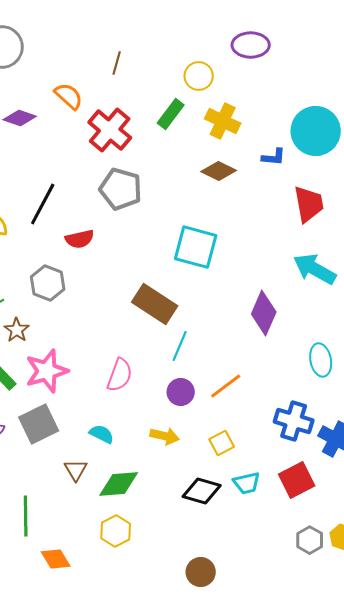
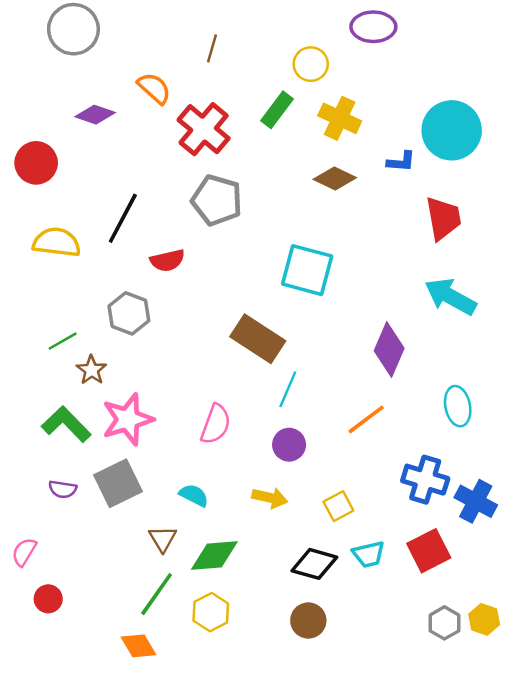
orange line: (226, 386) -> (366, 419), moved
green line: (26, 516) -> (157, 594), moved, turned 36
brown circle: (201, 572) -> (308, 621), moved

